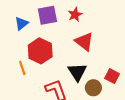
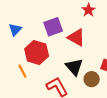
purple square: (47, 15) -> (53, 27), moved
red star: (75, 15) -> (89, 10), moved

